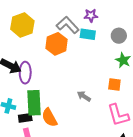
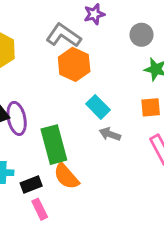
cyan rectangle: (88, 34) -> (98, 107), moved, turned 49
orange hexagon: (57, 44) -> (74, 64), moved
green rectangle: (34, 103) -> (54, 145), moved

